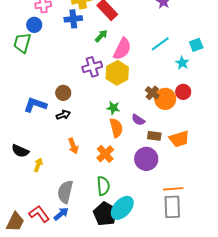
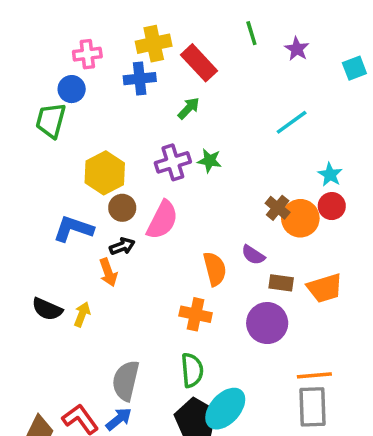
cyan square: (196, 45) -> (354, 68), moved
pink semicircle: (122, 49) -> (162, 220), moved
cyan star: (182, 63) -> (330, 175), moved
yellow hexagon: (117, 73) -> (105, 173), moved
green star: (113, 108) -> (210, 161), moved
orange arrow: (73, 146) -> (108, 272), moved
orange cross: (105, 154) -> (196, 314), turned -36
yellow arrow: (38, 165) -> (82, 314), moved

